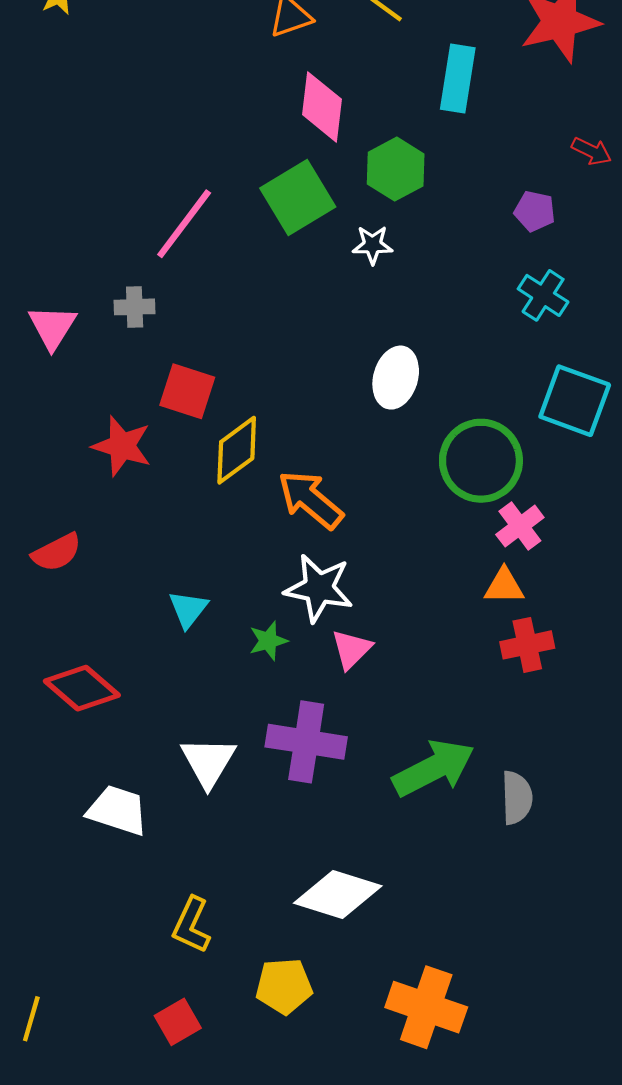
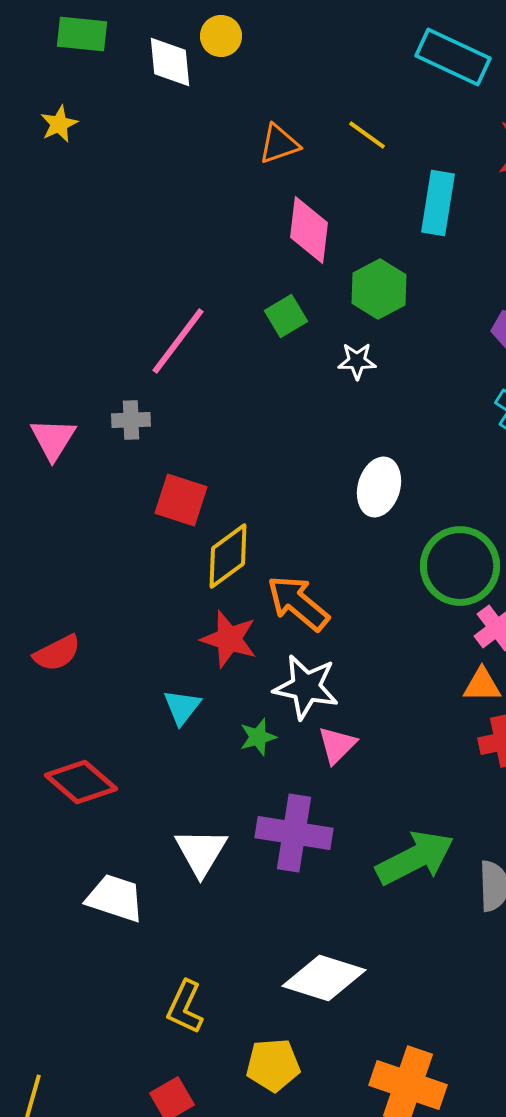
green square: (298, 197) -> (286, 316), size x0.6
red star: (122, 446) -> (229, 639), moved

